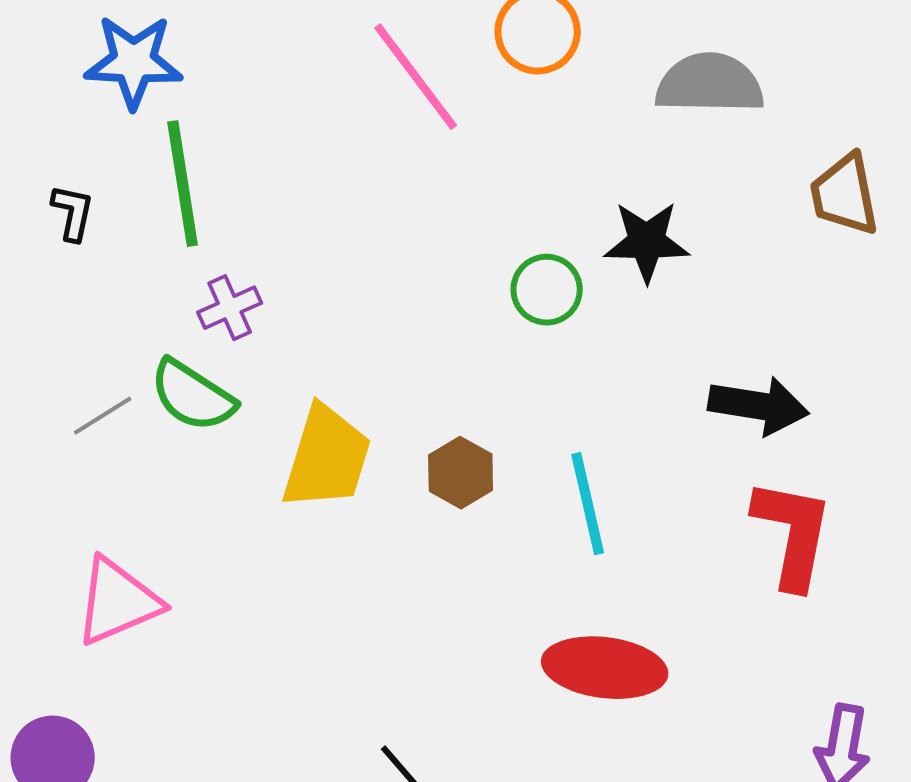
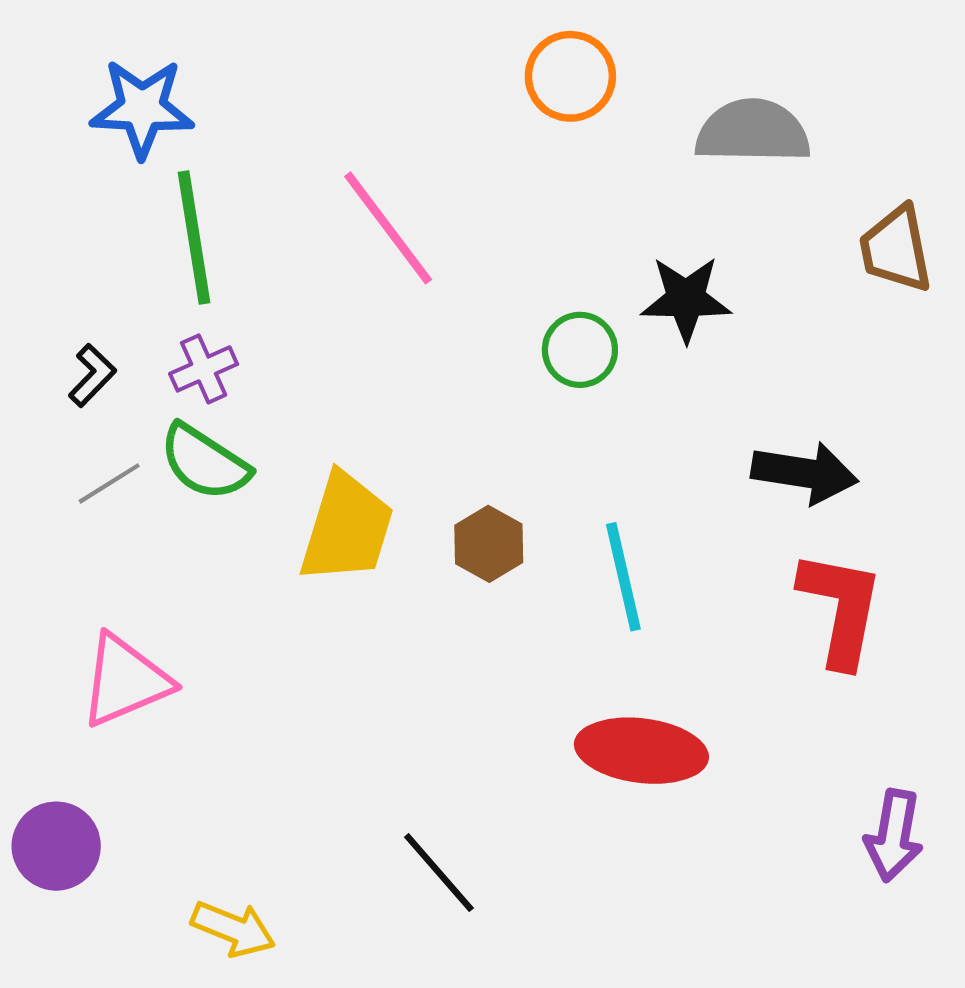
pink line: (416, 77) -> (388, 228), moved
black L-shape: (73, 213) -> (92, 375), moved, turned 32
purple cross: (230, 308) -> (204, 369), moved

